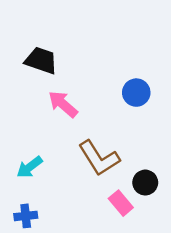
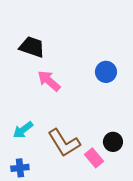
brown L-shape: (99, 158) -> (64, 143), moved

